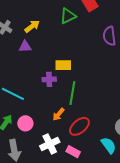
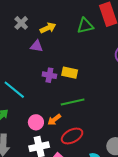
purple cross: (49, 79) -> (49, 75), moved
green line: (72, 93) -> (73, 102), turned 55
pink circle: (25, 123) -> (36, 122), moved

